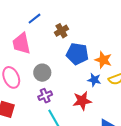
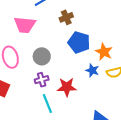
pink trapezoid: (21, 43) -> (25, 25), turned -80
red star: (82, 101) -> (67, 87), moved

